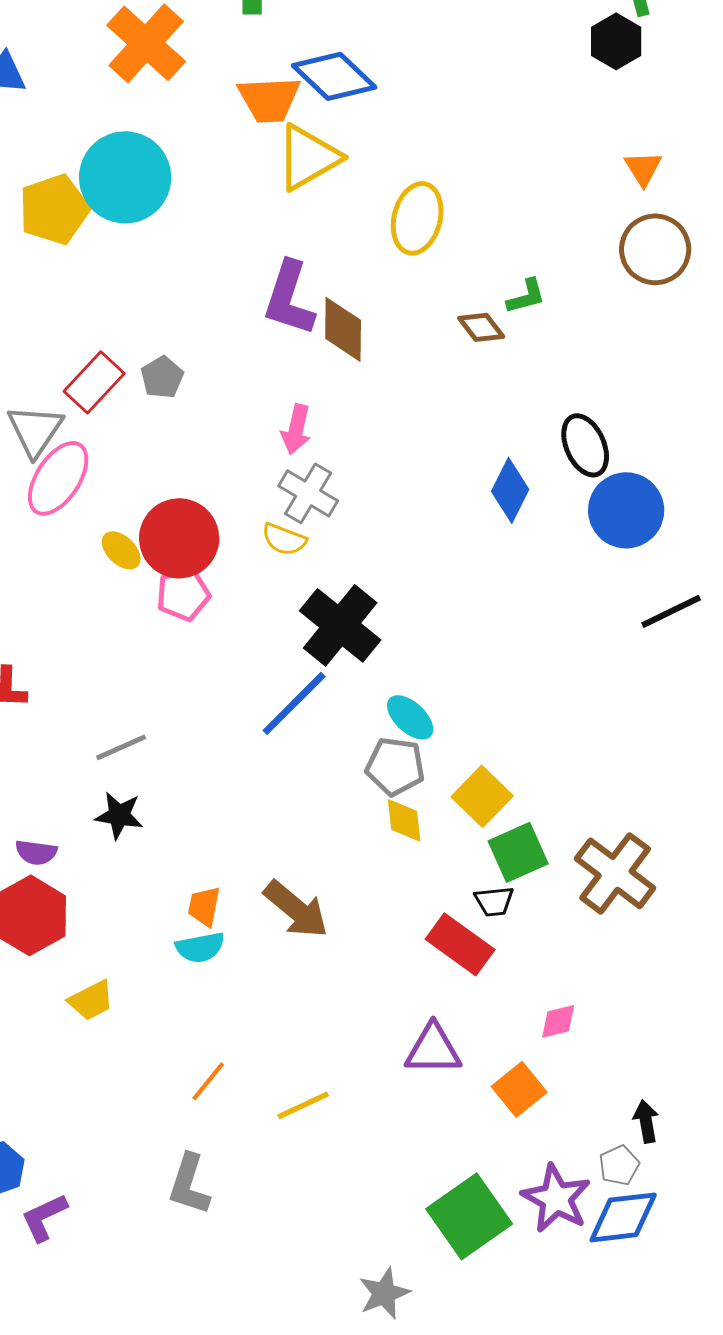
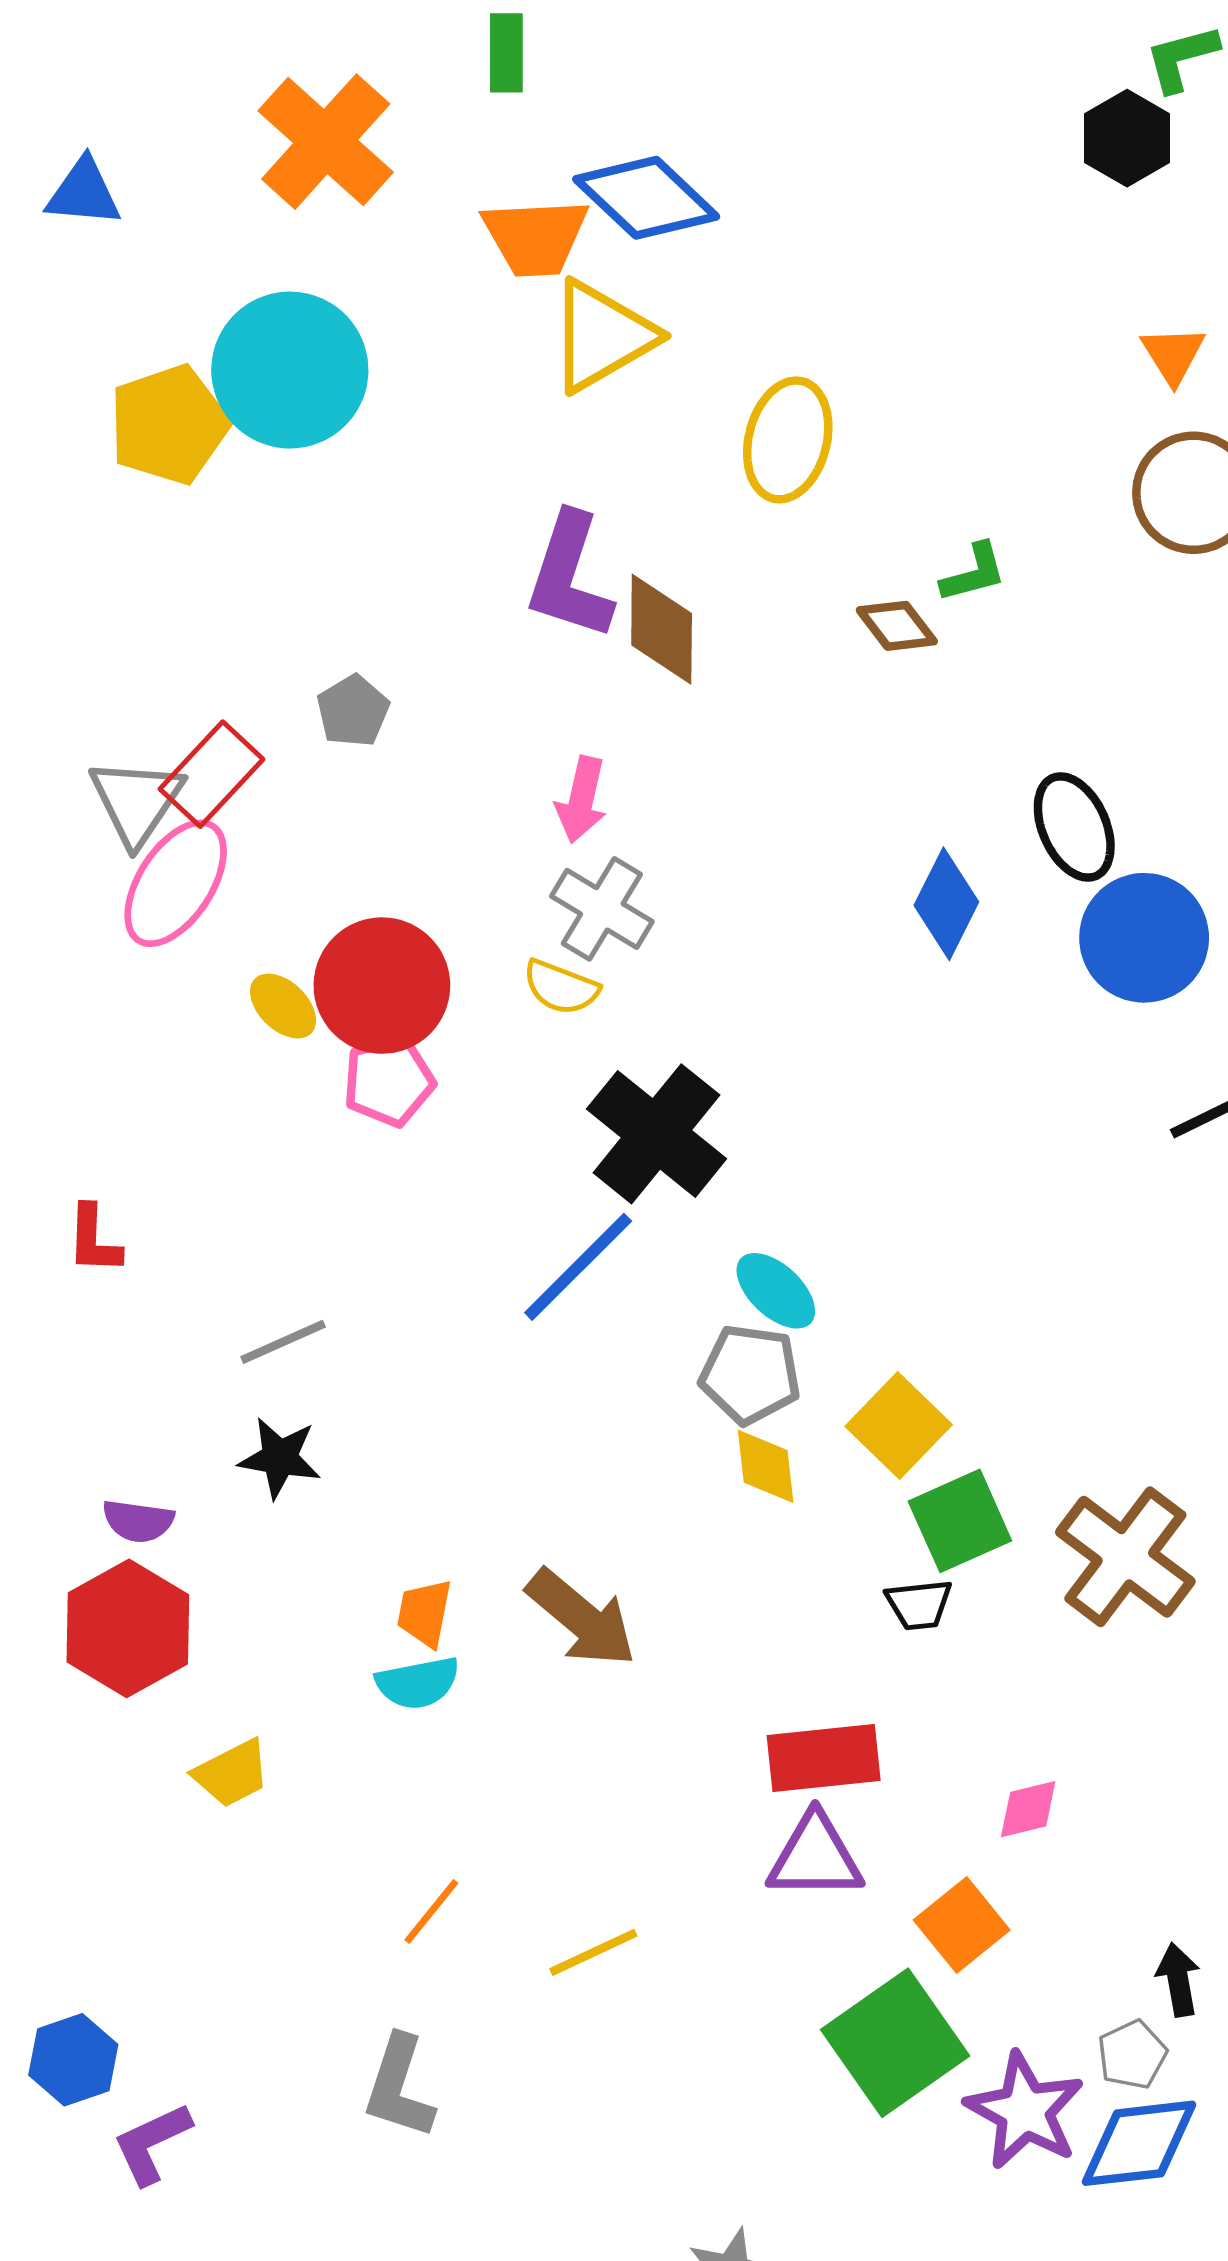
red rectangle: (94, 382) -> (211, 774), moved
red rectangle: (460, 944) -> (824, 1758), moved, turned -42
green square: (469, 1216) -> (895, 2043), moved

